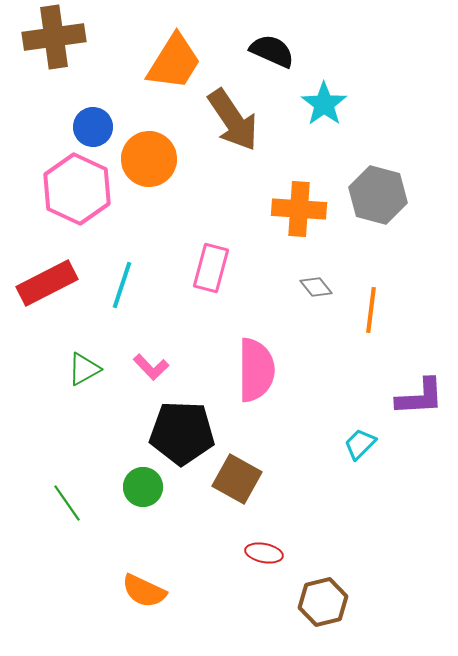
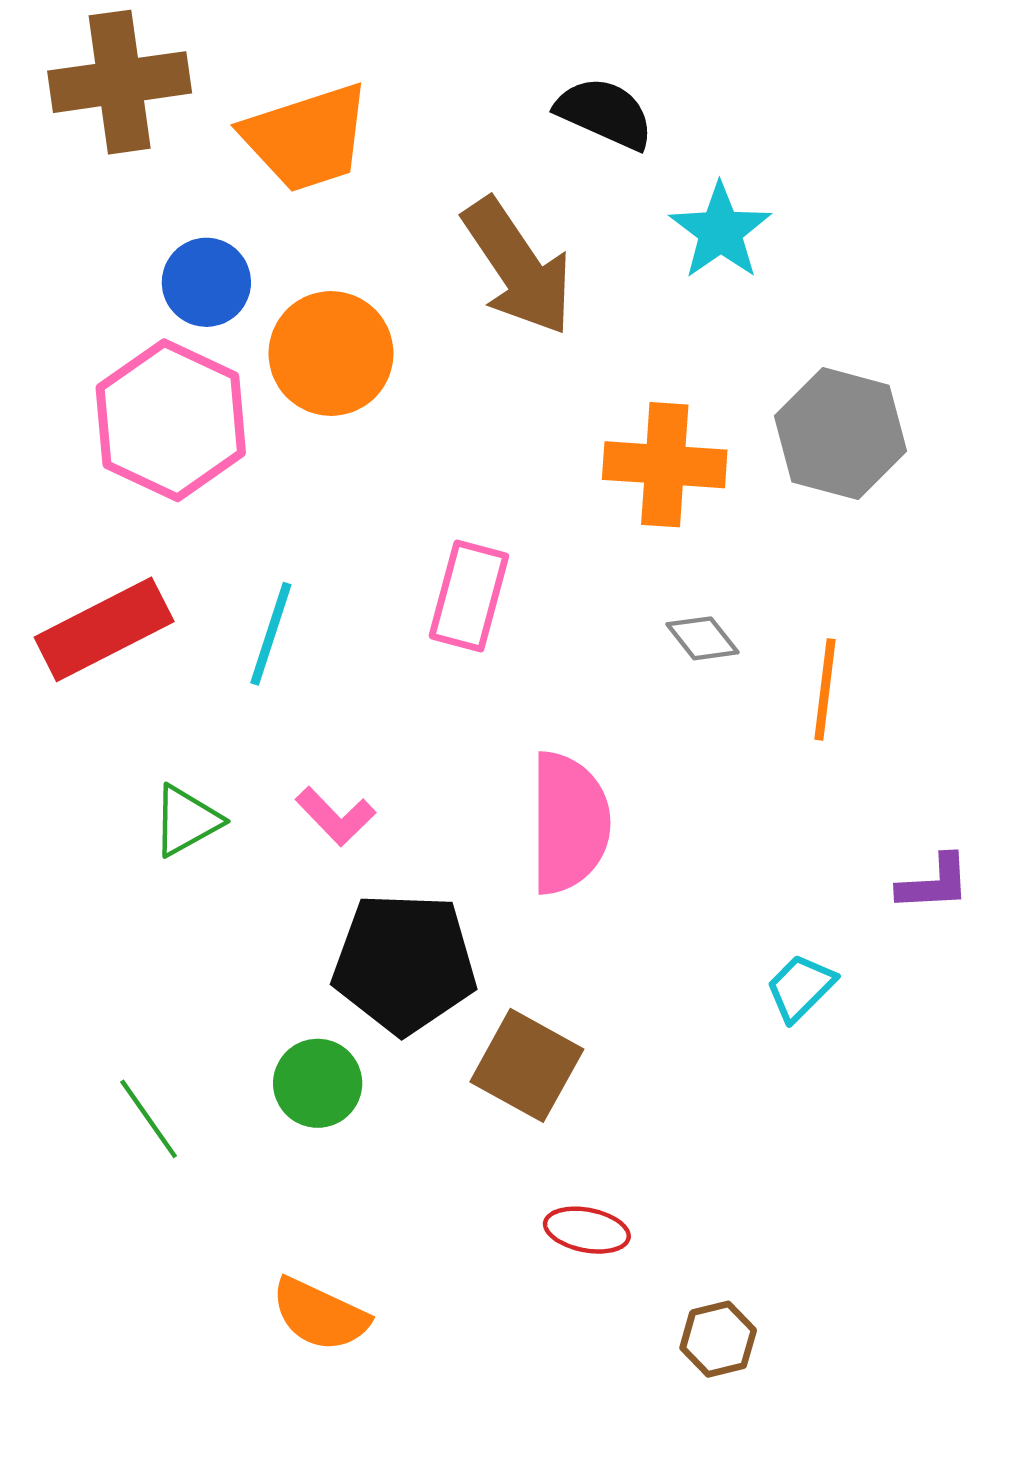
orange trapezoid: (174, 62) -> (307, 138), moved, turned 40
purple L-shape: (420, 397) -> (934, 883), size x0.7
brown hexagon: (323, 602) -> (718, 1339), size x0.7

